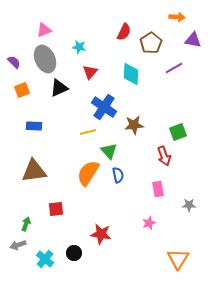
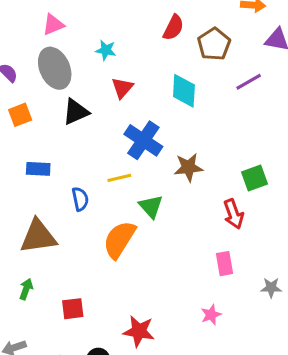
blue semicircle: (118, 175) -> (80, 199), moved
red square: (56, 209) -> (73, 309), moved
green arrow: (26, 224) -> (26, 289), moved

